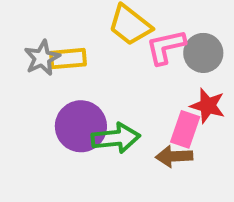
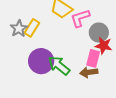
gray circle: (203, 53) -> (99, 33), moved
yellow rectangle: (68, 59) -> (32, 28), turned -48
green arrow: (116, 138) -> (59, 66), turned -130

